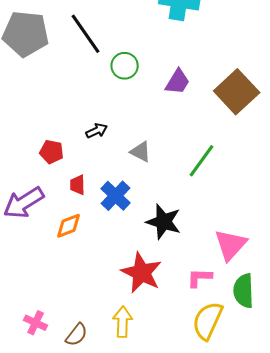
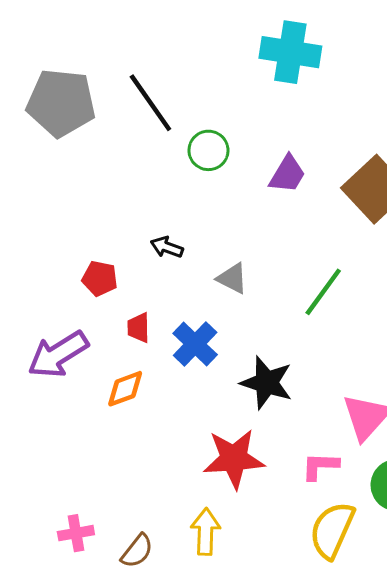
black arrow: (97, 131) -> (167, 247), turned -135
red star: (142, 273) -> (234, 459), turned -30
pink cross: (36, 323) -> (76, 533), turned -35

